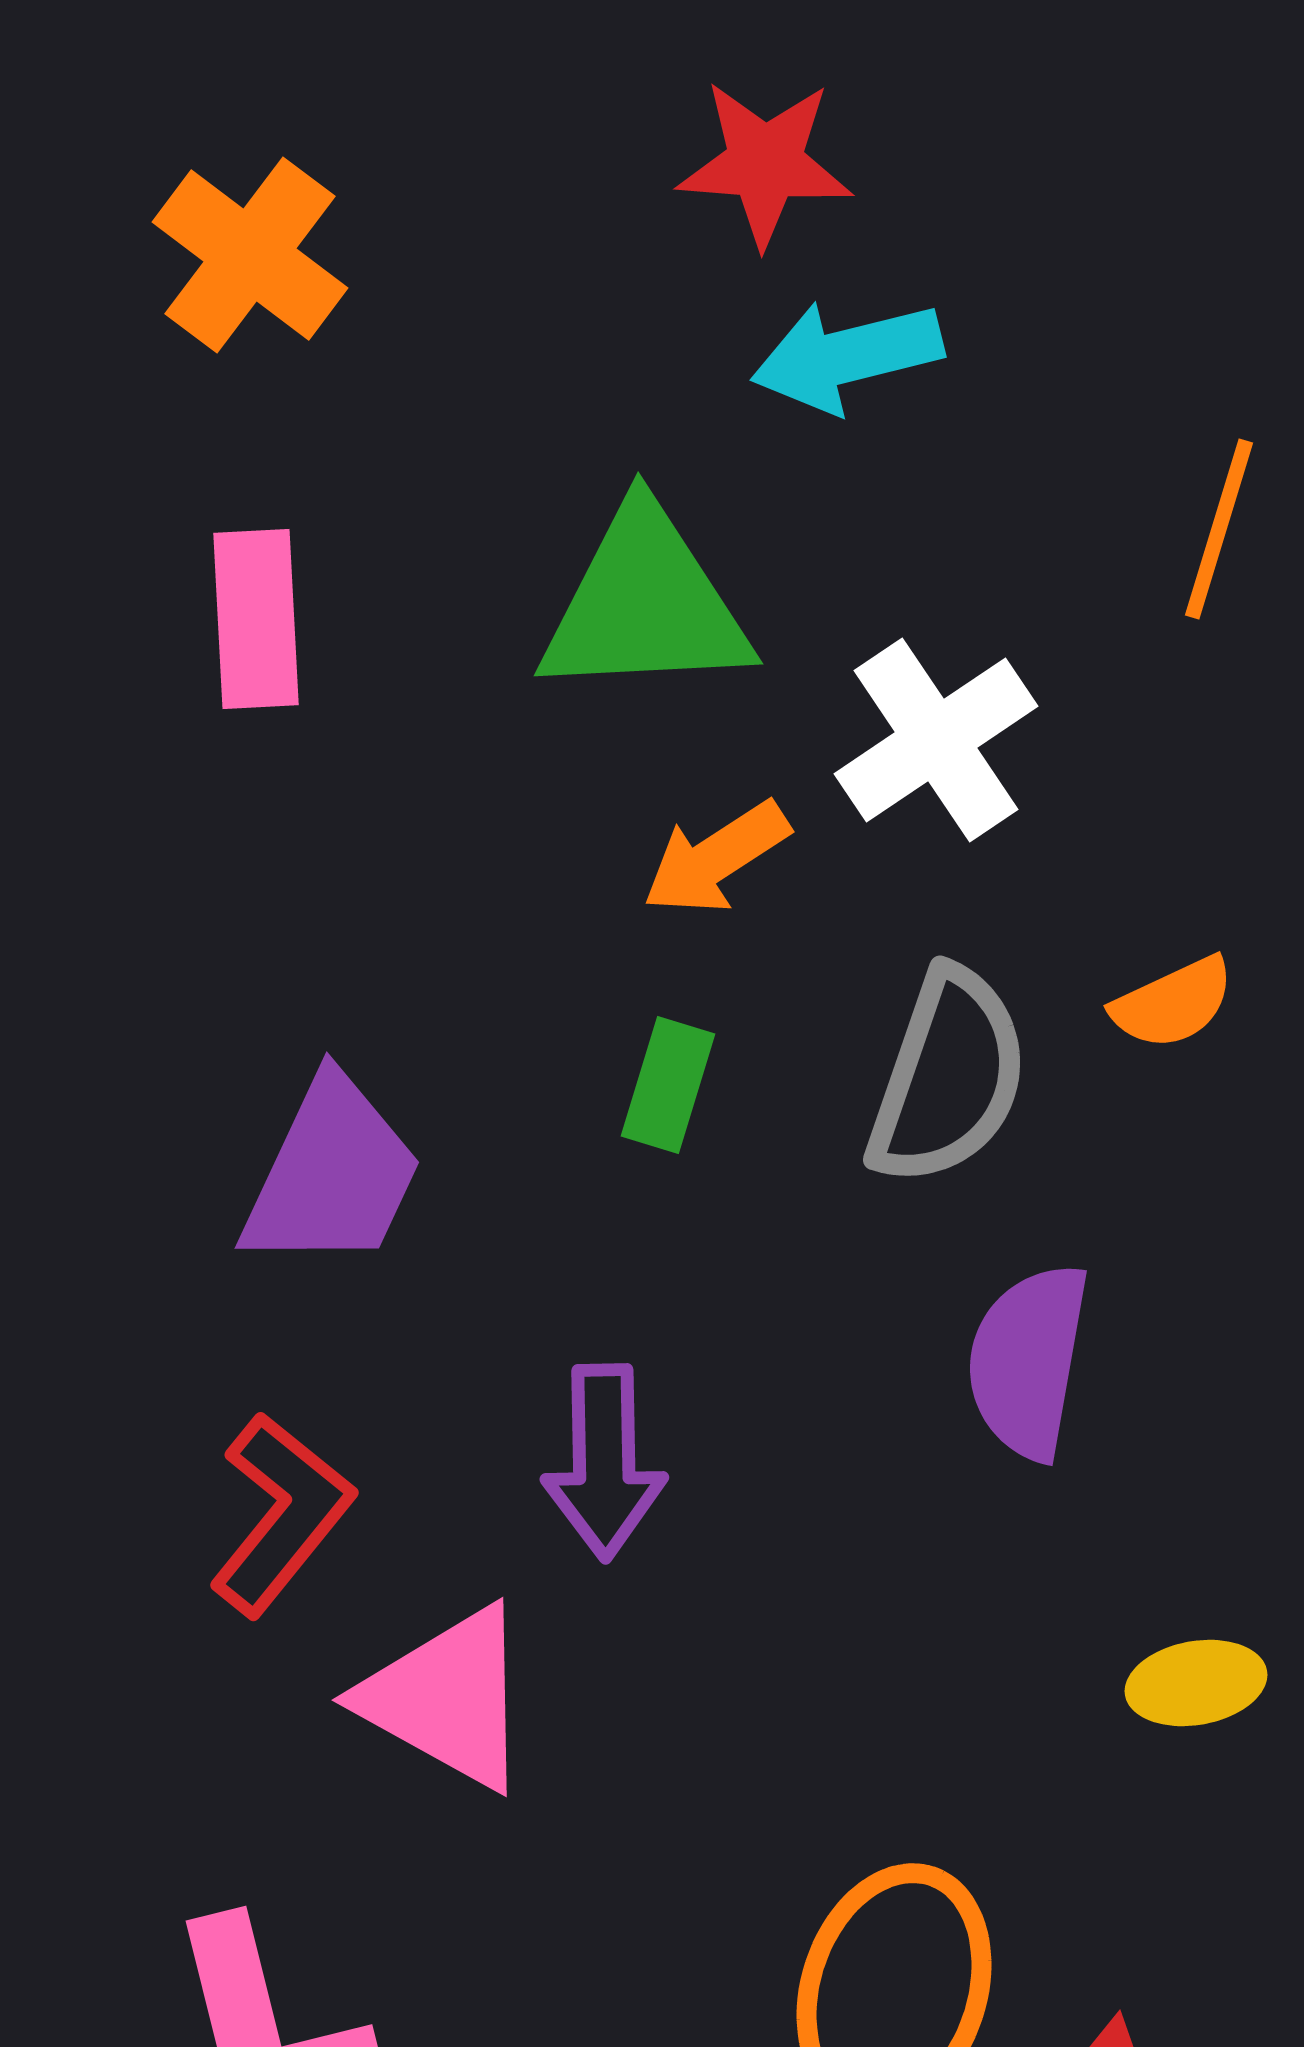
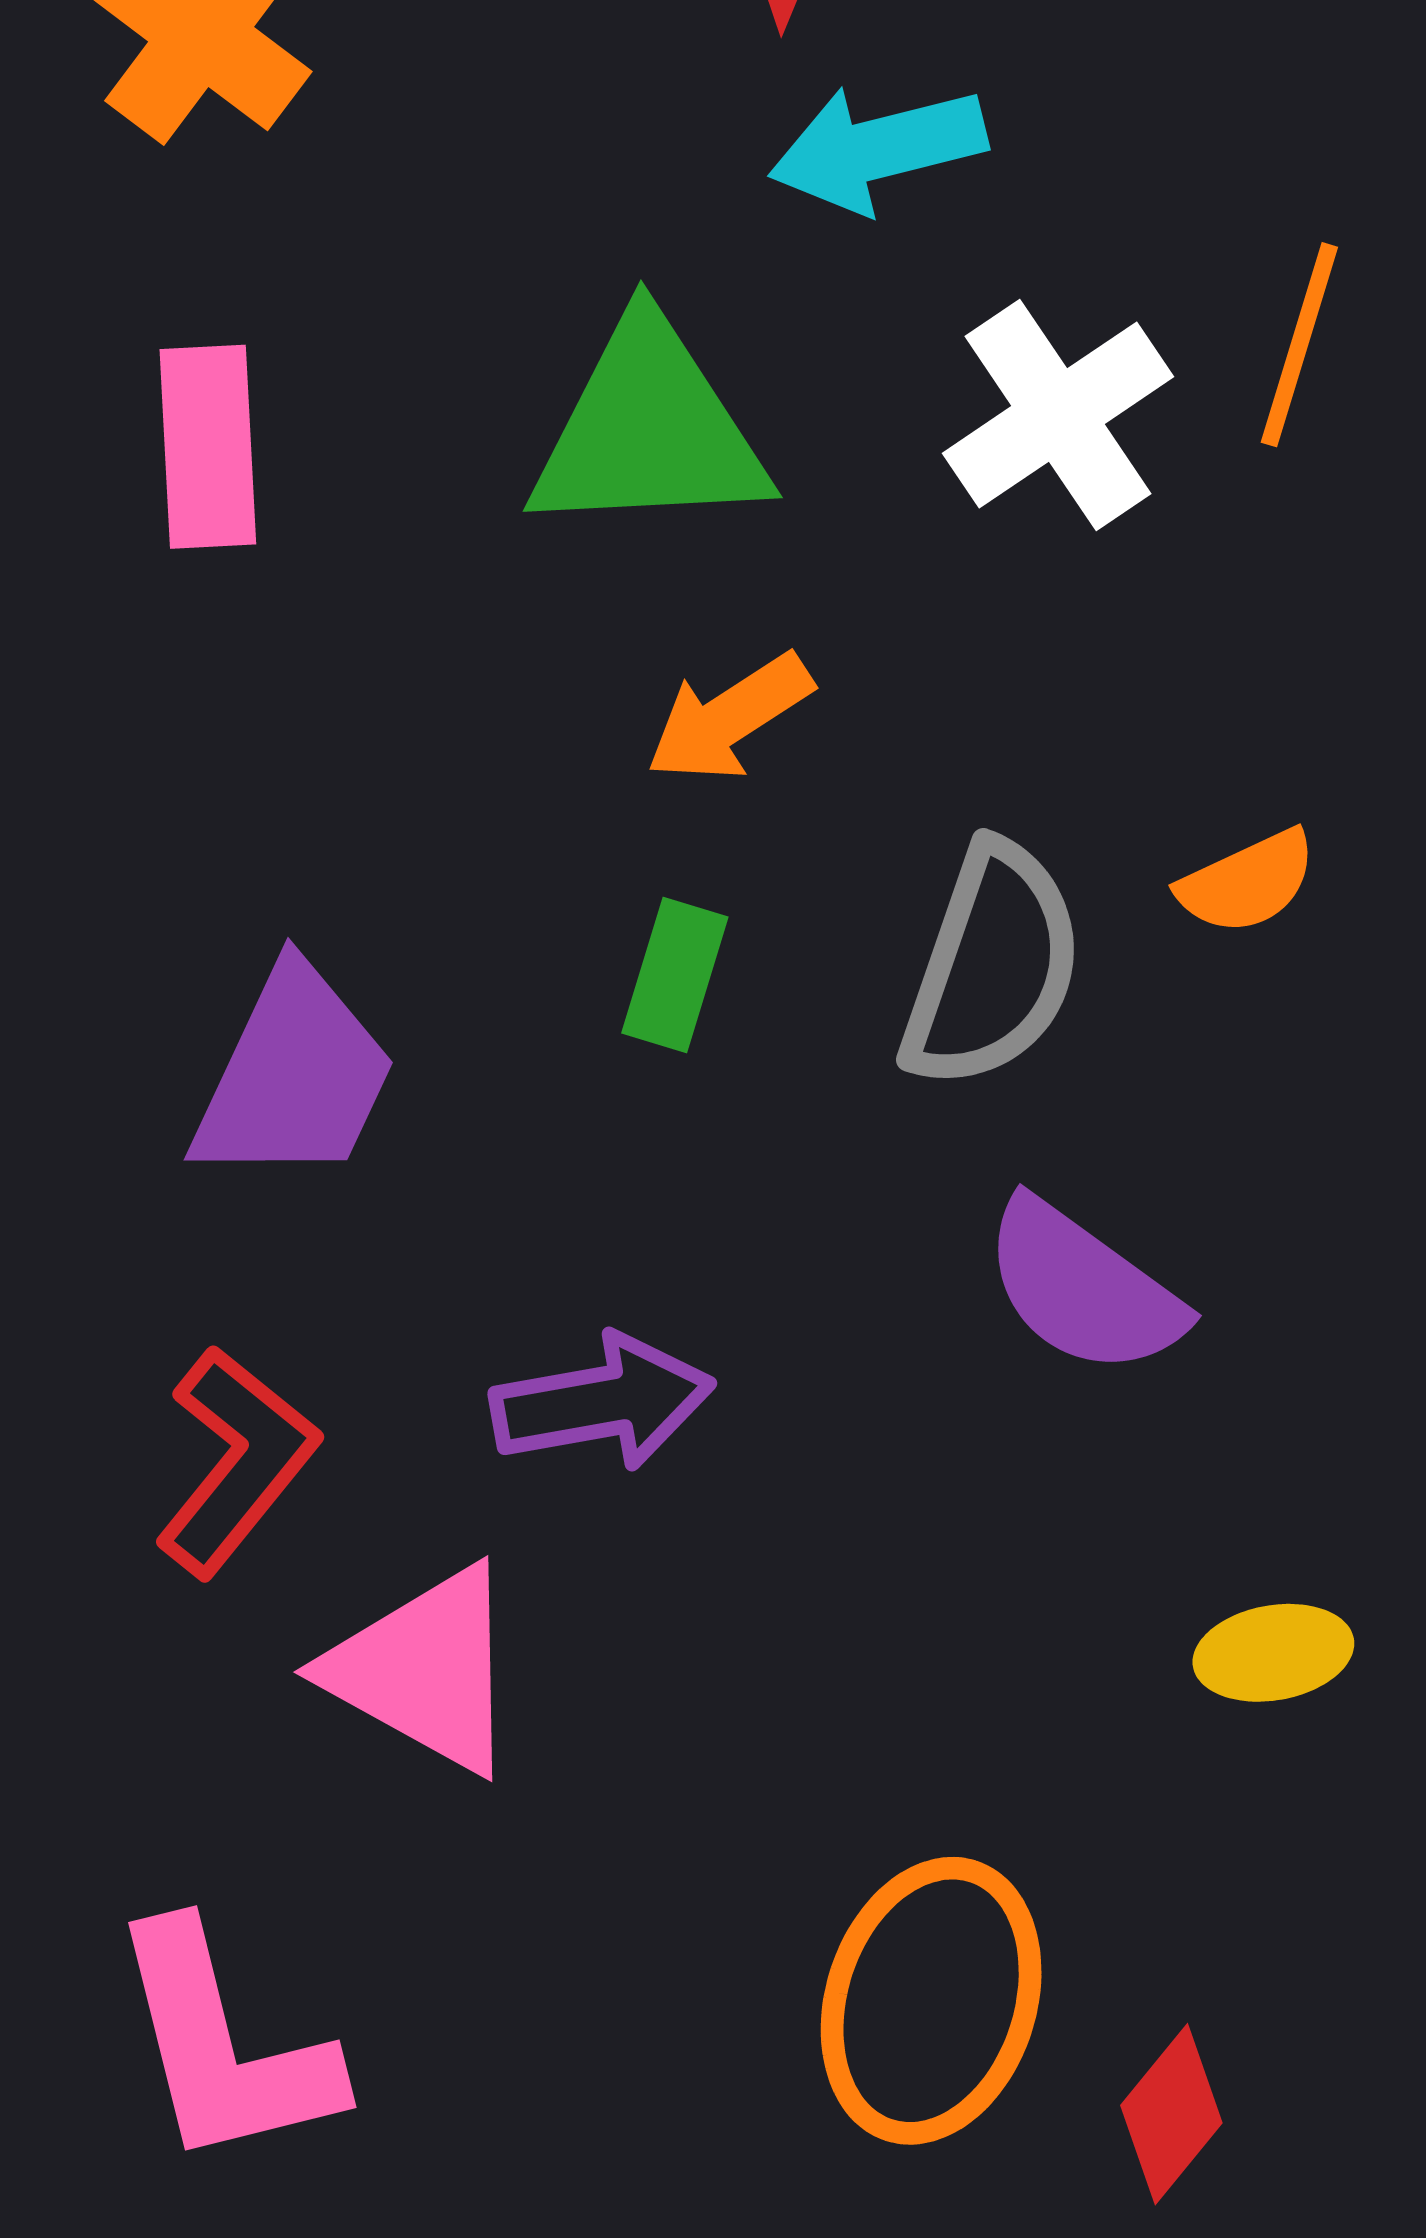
white cross: (936, 740) -> (1058, 415), moved
purple semicircle: (1028, 1361) -> (1083, 1288), turned -64
purple arrow: (604, 1462) -> (602, 1402), turned -99

